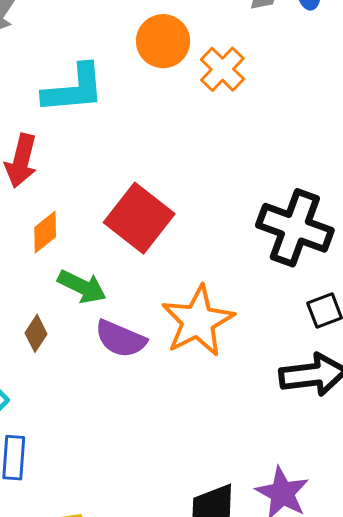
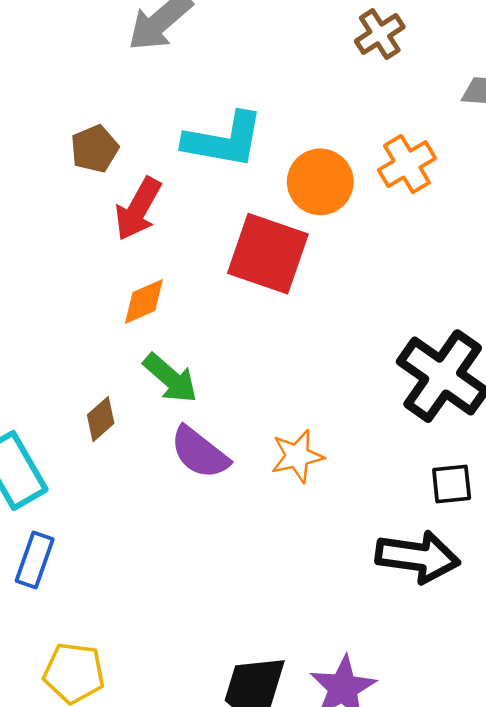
orange circle: (163, 41) -> (320, 182), moved
red square: (139, 218) -> (268, 254), moved, turned -34
orange star: (198, 321) -> (297, 456), size x0.6

